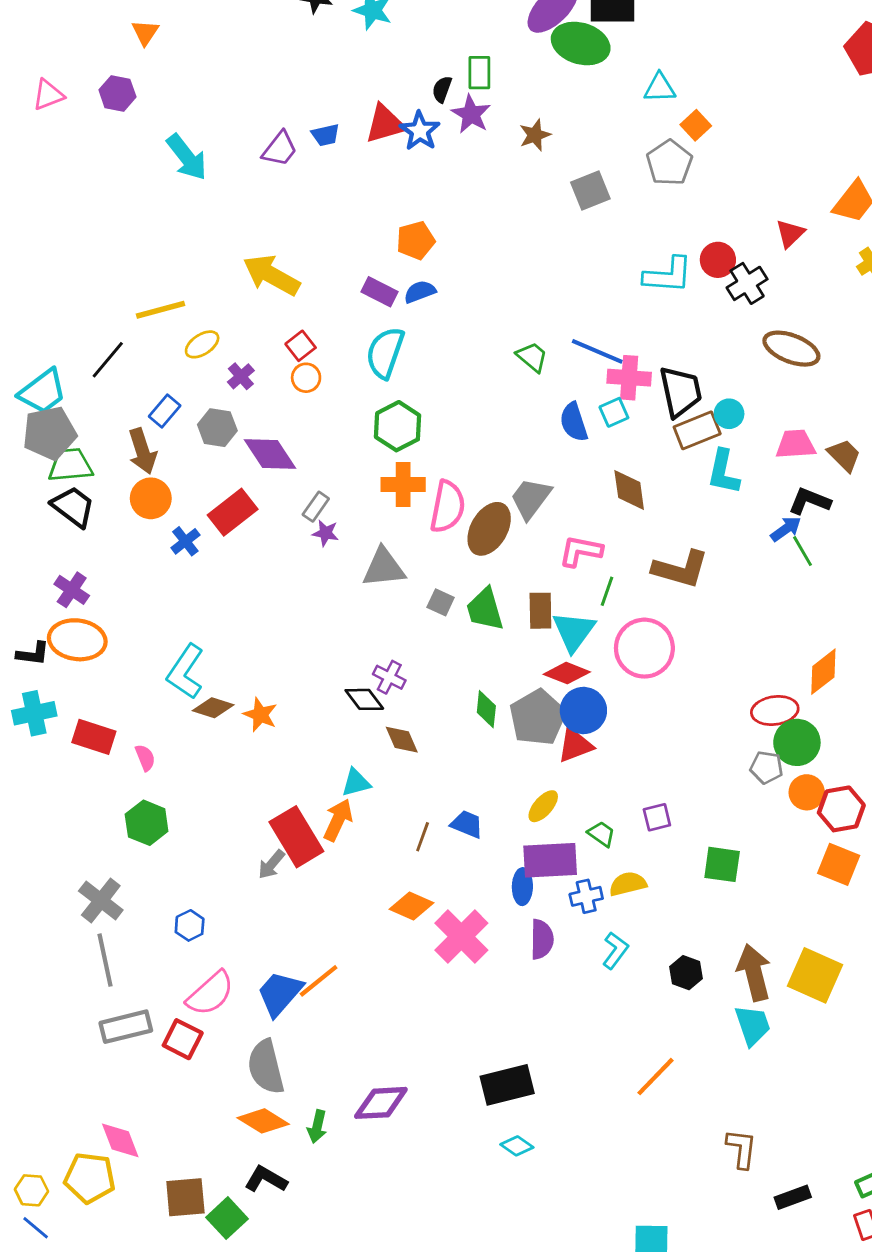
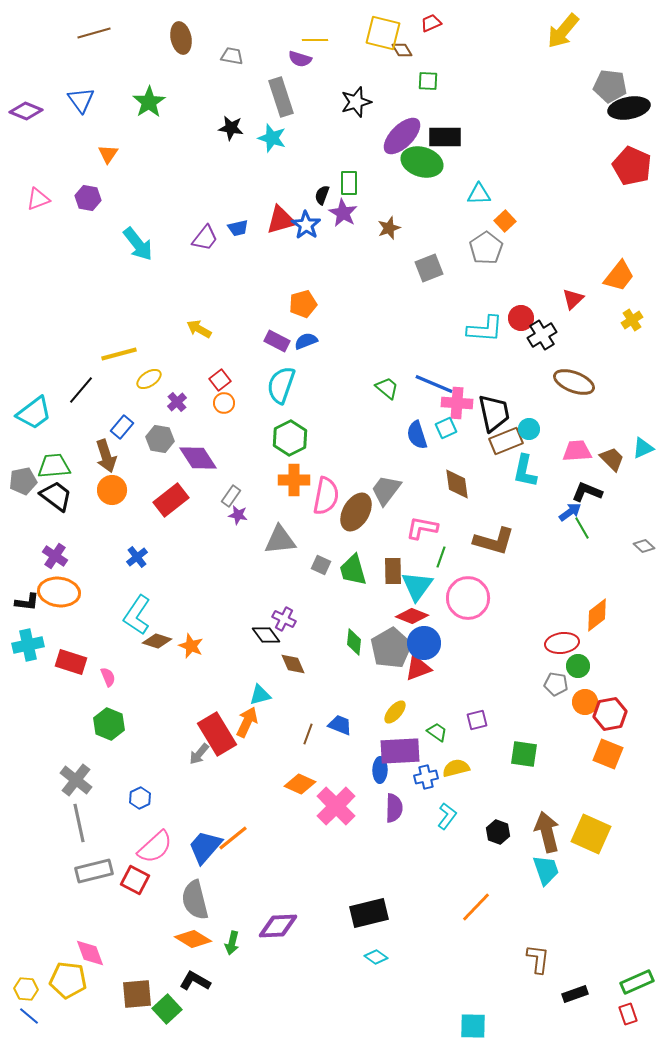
yellow arrow: (271, 275) -> (199, 329), size x0.6
gray pentagon: (50, 433) -> (23, 481), moved, size x0.7
blue cross: (185, 541) -> (137, 557), moved
green circle: (797, 742) -> (578, 666), size x0.7

